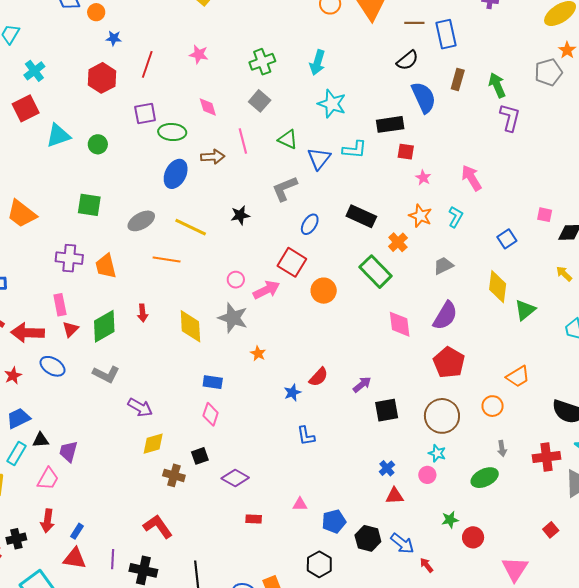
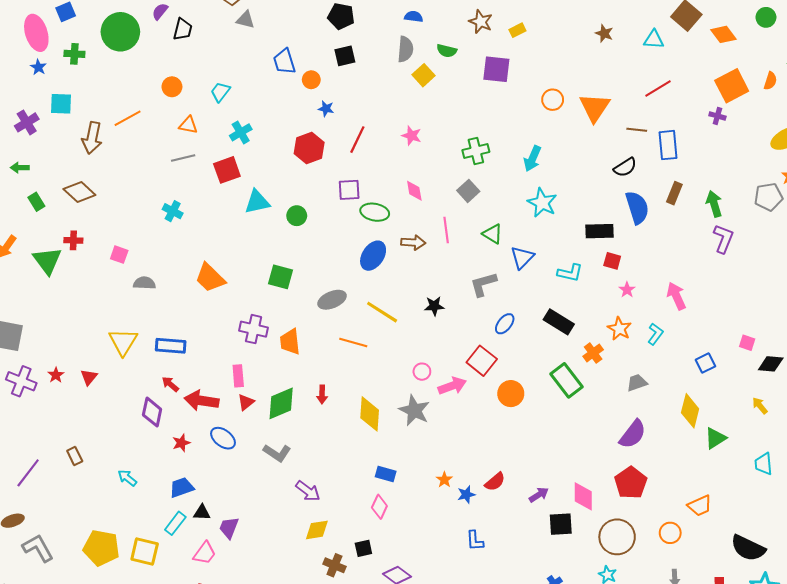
cyan L-shape: (355, 150) -> (570, 273), moved
pink diamond: (400, 324) -> (583, 496), moved
orange star: (258, 353) -> (444, 480), moved

